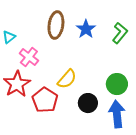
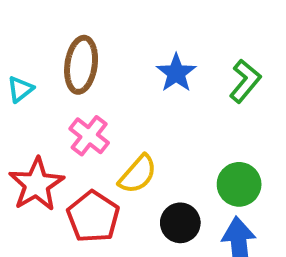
brown ellipse: (56, 25) -> (81, 65), moved
pink cross: (29, 57) -> (89, 136), moved

